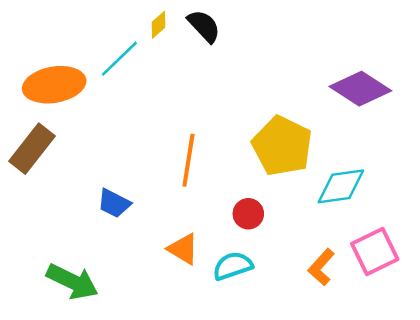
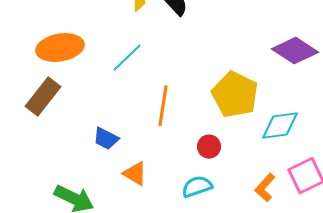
cyan line: (119, 59) -> (127, 58), moved
orange triangle: (183, 249) -> (135, 174), moved

